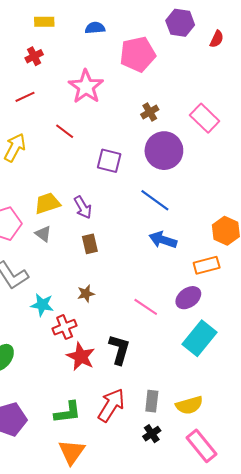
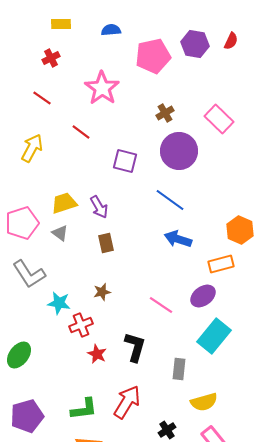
purple hexagon: (180, 23) -> (195, 44), moved
red line: (25, 97) -> (42, 98), turned 60
red star: (81, 357) -> (97, 354), size x0.7
gray rectangle: (152, 401) -> (179, 369), moved

